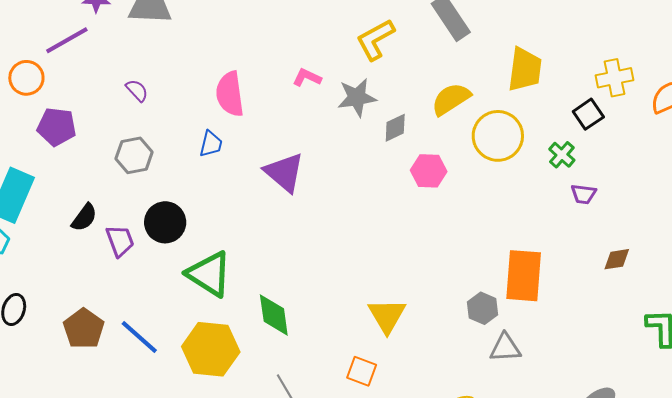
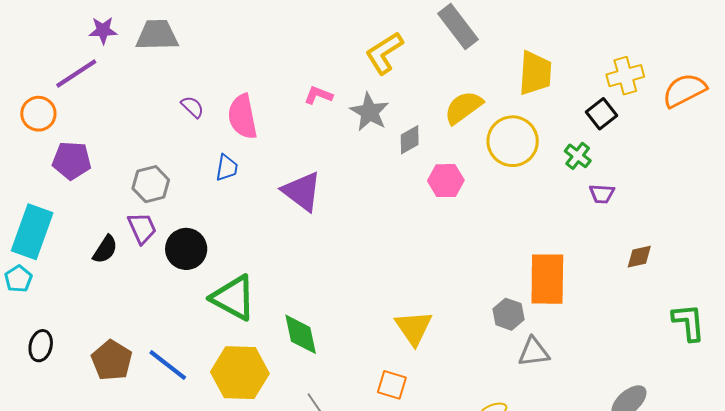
purple semicircle: (137, 90) -> (192, 107), moved
gray star: (357, 97) -> (369, 112), turned -30
purple trapezoid: (120, 241) -> (142, 228), moved

